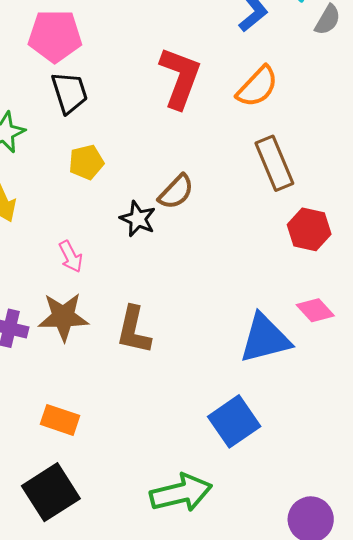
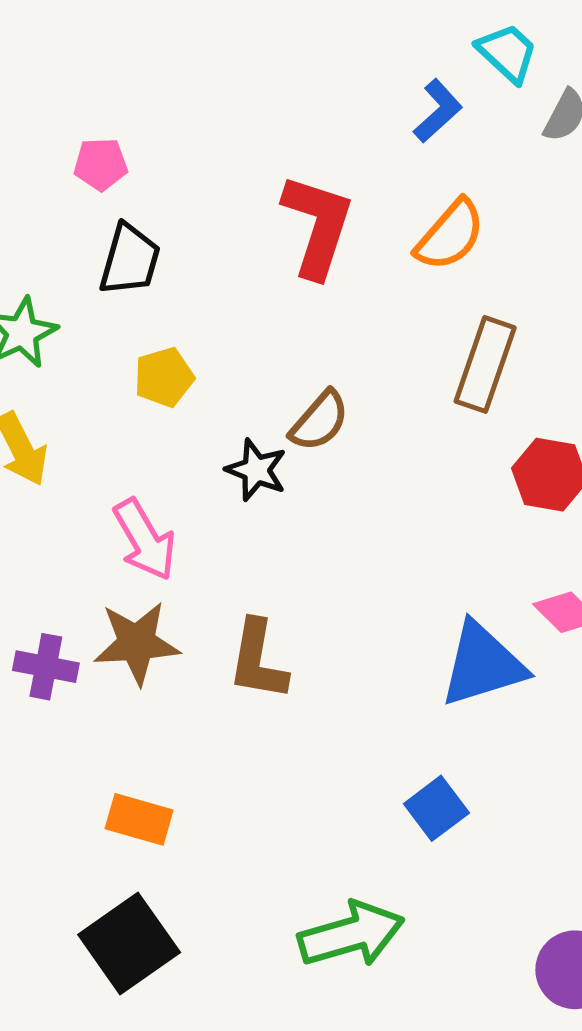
pink pentagon: (55, 36) -> (101, 164), size x0.6
black trapezoid: (69, 93) -> (130, 260), turned 36
brown rectangle: (274, 163) -> (485, 364), turned 44
pink arrow: (71, 257) -> (145, 540), size x1.5
blue square: (234, 421) -> (436, 808), size x0.7

